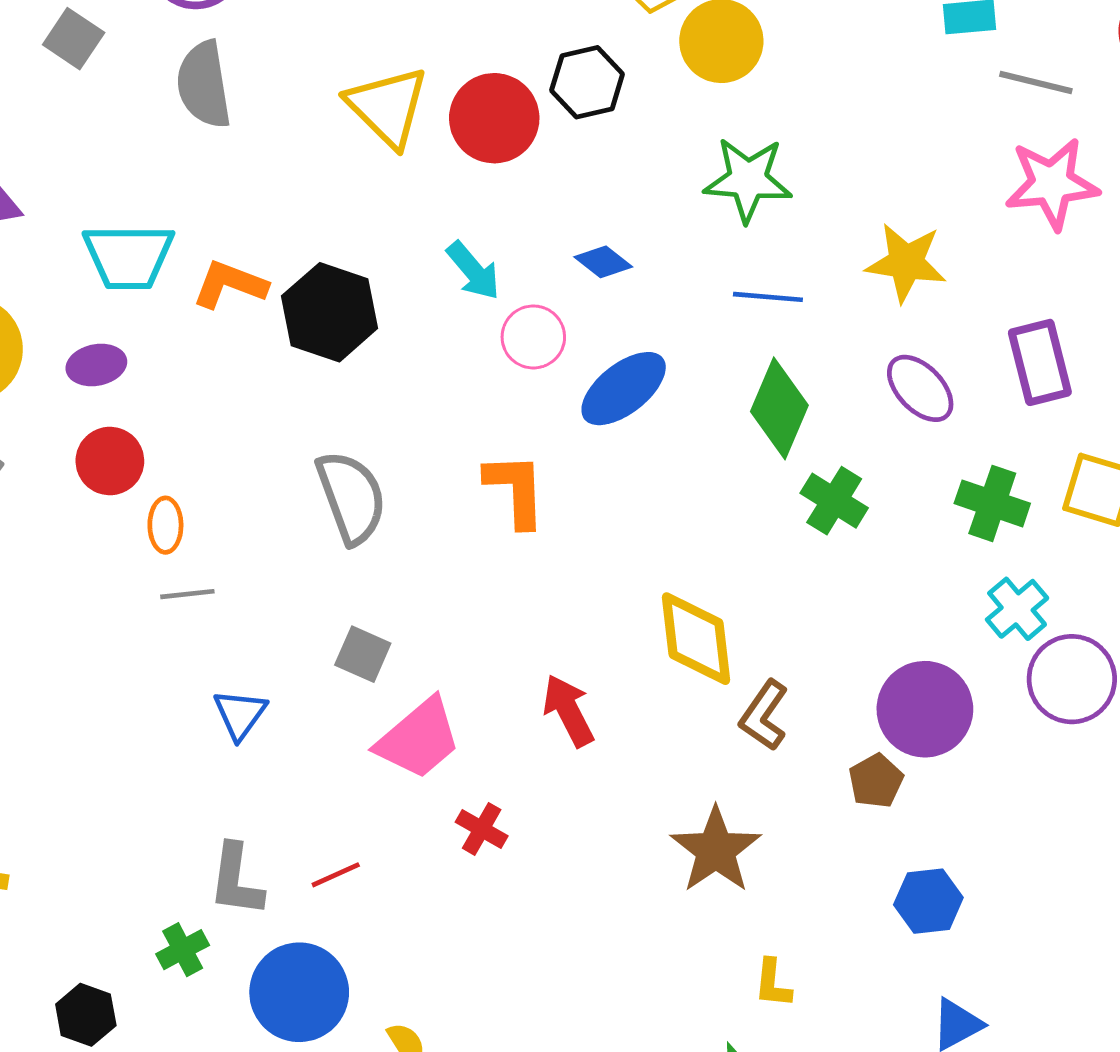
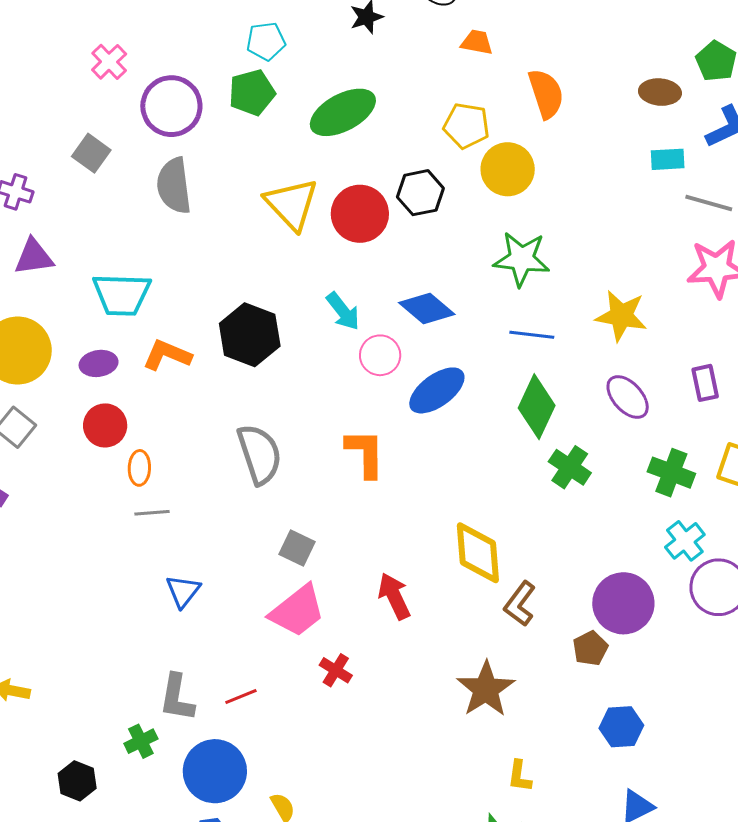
blue diamond: (603, 262) -> (427, 309), size x1.5
orange L-shape: (230, 284) -> (167, 355), moved
purple rectangle: (1040, 362) -> (705, 383), size x0.7
gray square: (363, 654) -> (297, 548), moved

